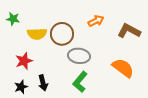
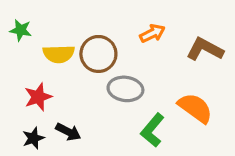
green L-shape: (80, 82) -> (152, 130), moved
black arrow: (43, 83) -> (68, 132), turned -49

